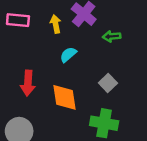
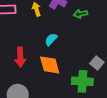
cyan semicircle: (68, 55) -> (51, 39), moved
gray square: (108, 83) -> (97, 63), moved

